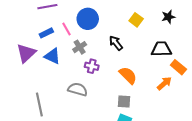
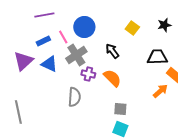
gray cross: (80, 47) -> (76, 55), size x1.5
orange semicircle: (128, 75) -> (112, 78), moved
gray semicircle: (78, 89) -> (74, 97), turned 78
gray line: (39, 105) -> (18, 112), moved

